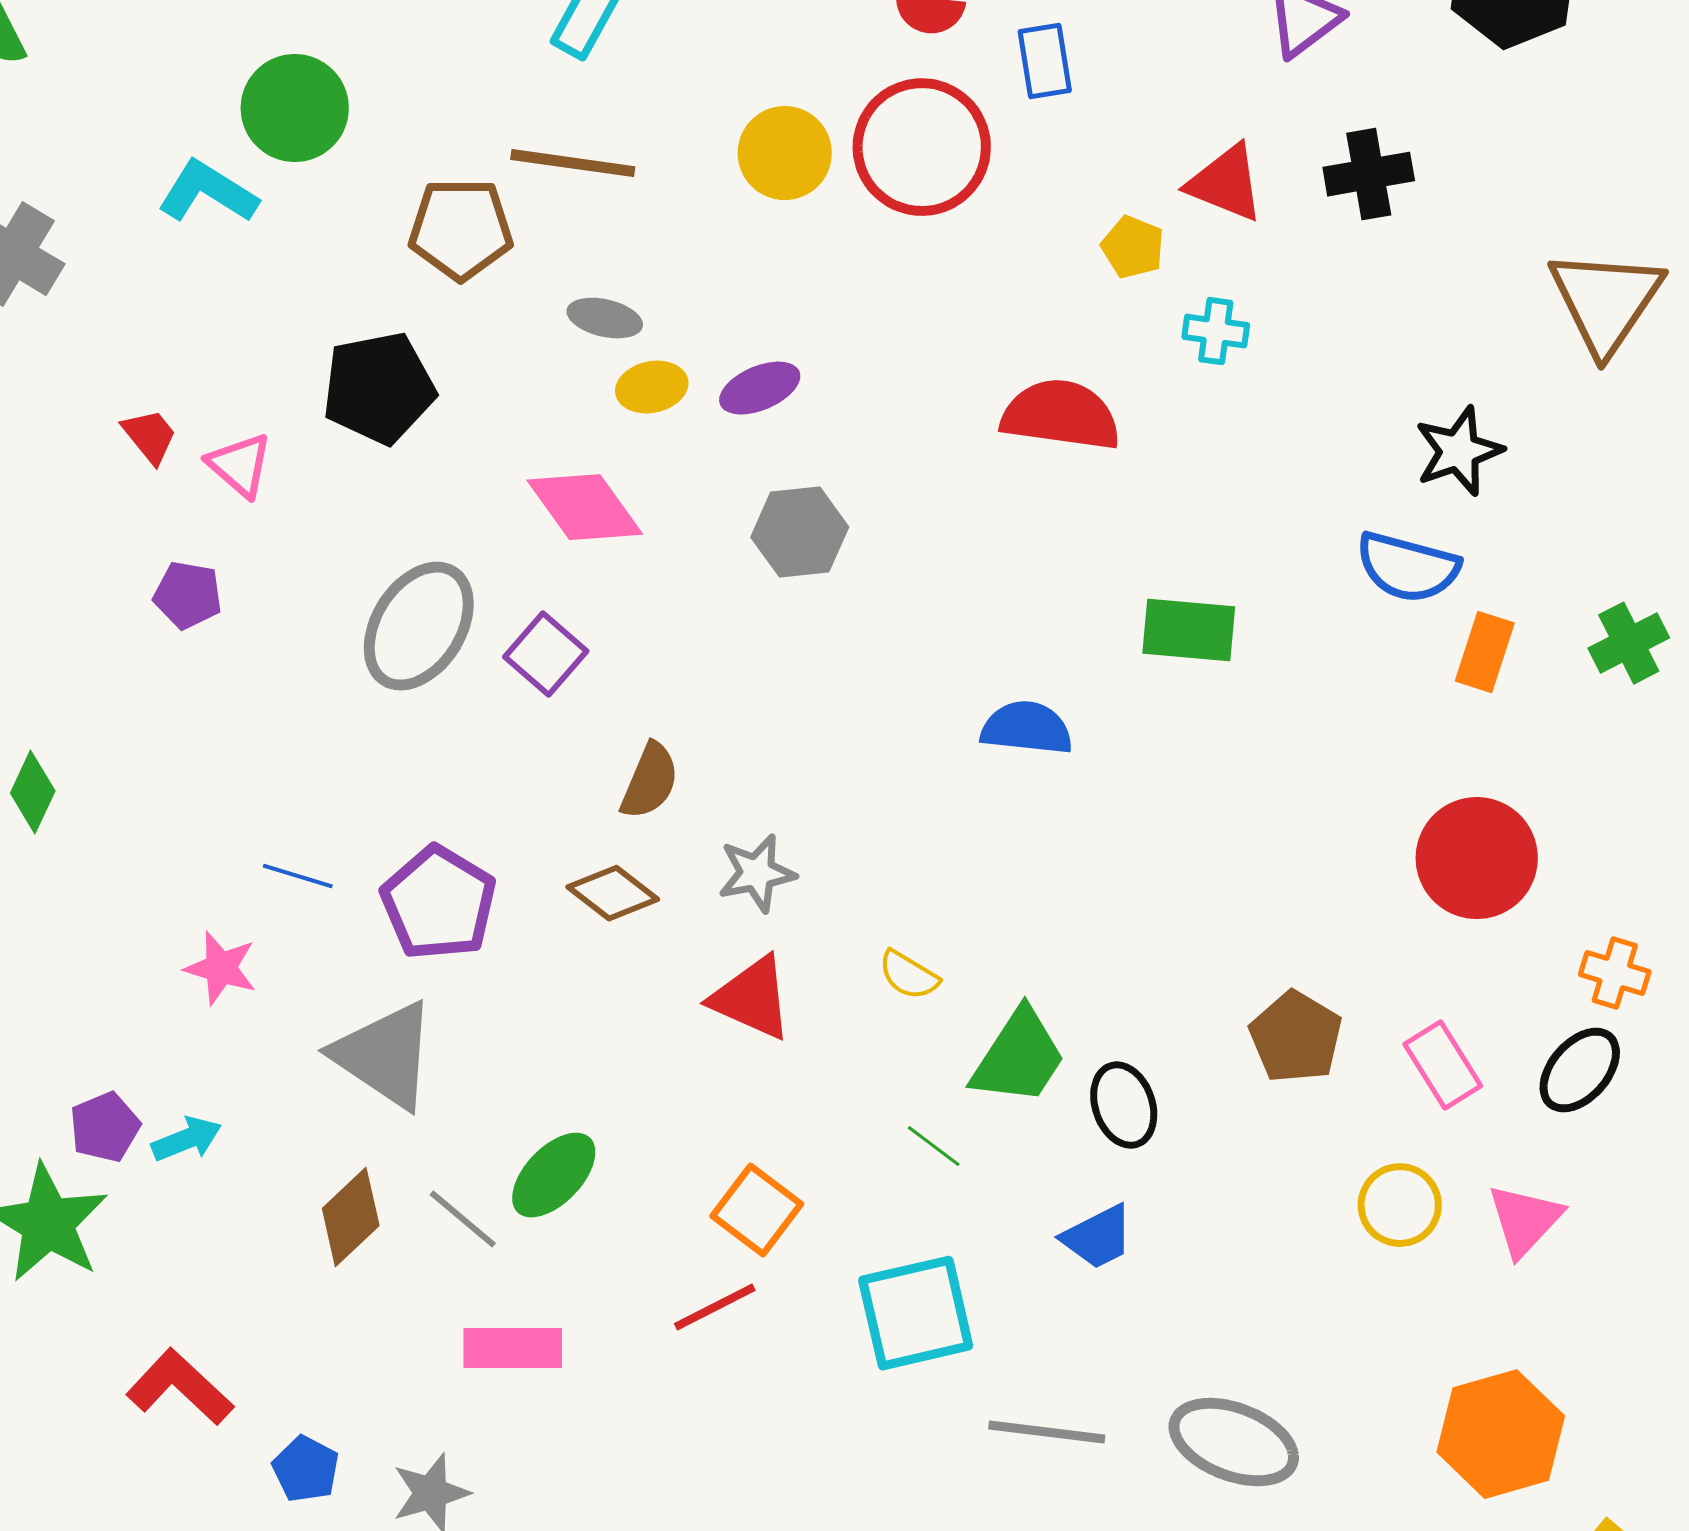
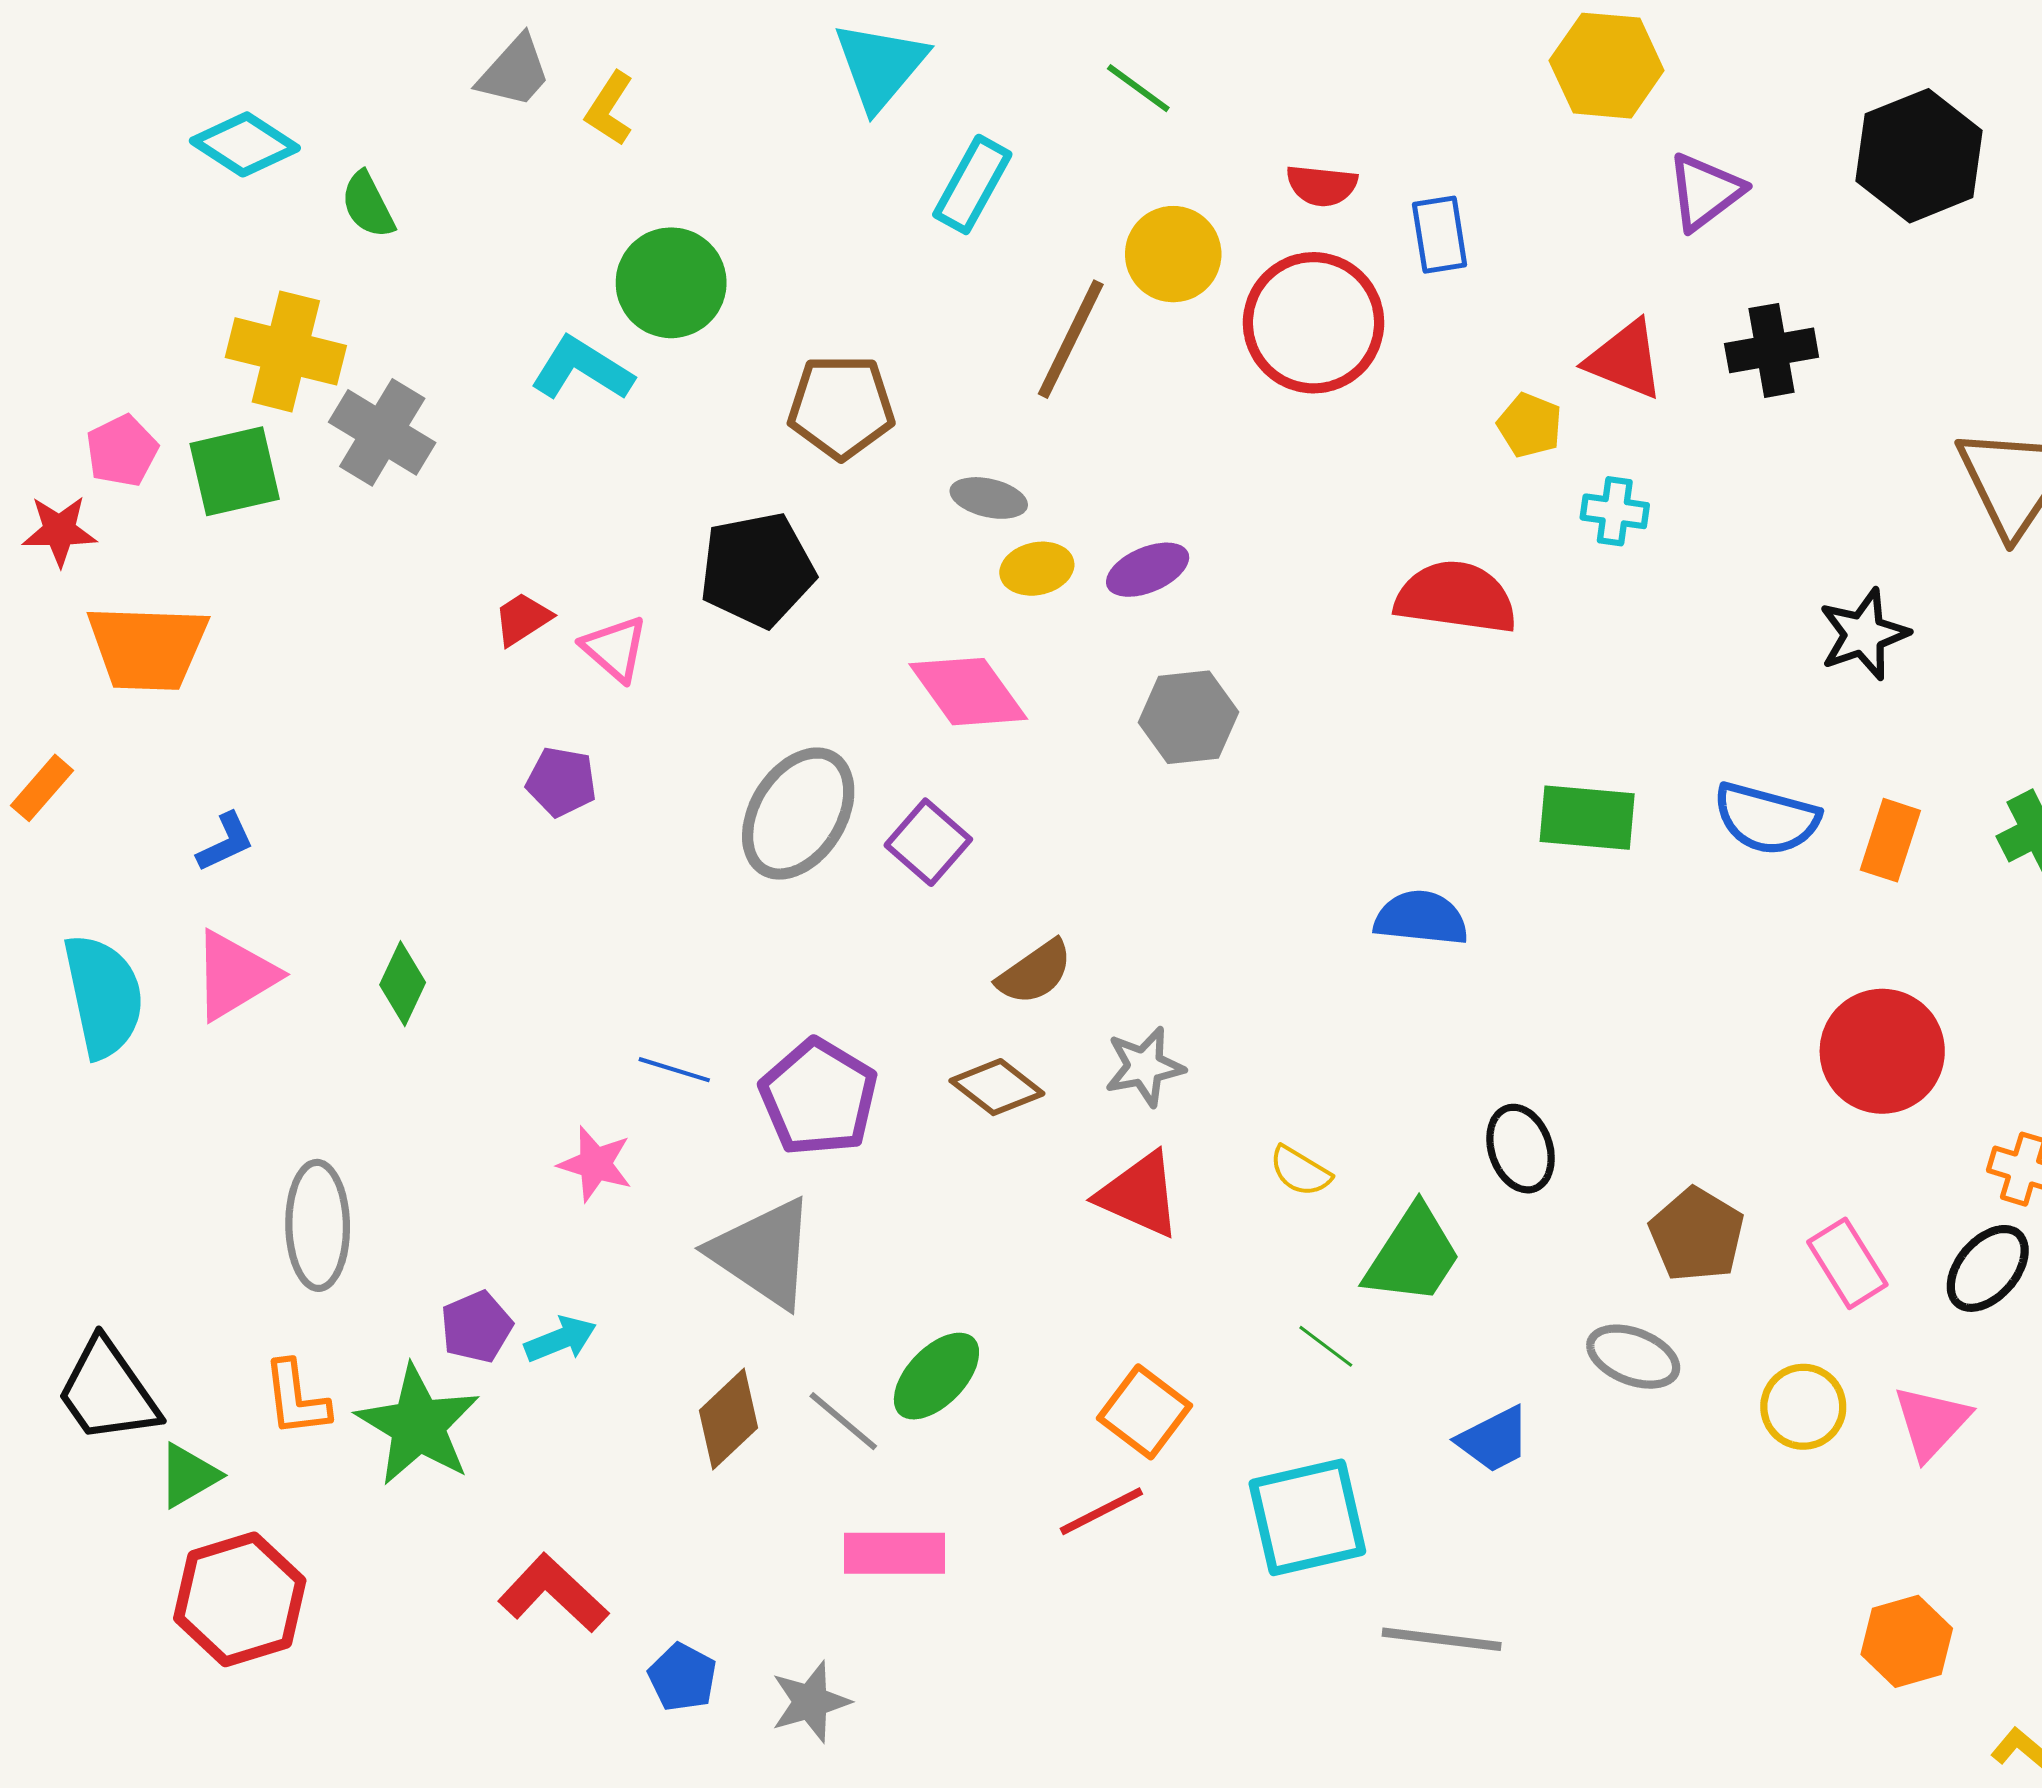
yellow circle: (785, 153) -> (1173, 254), moved
brown line: (573, 163) -> (1071, 339), moved, turned -72
red trapezoid: (150, 436) -> (523, 619), turned -84
blue semicircle: (1408, 567) -> (1766, 819), moved
brown semicircle: (650, 781) -> (1035, 972), turned 32
black ellipse: (1124, 1105) -> (1521, 1149), moved
orange hexagon: (1501, 1434) -> (1907, 1641), size x0.7
gray ellipse: (1234, 1442) -> (1633, 1357), moved, size x0.7

